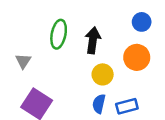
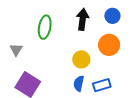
black arrow: (93, 40) -> (83, 19), moved

